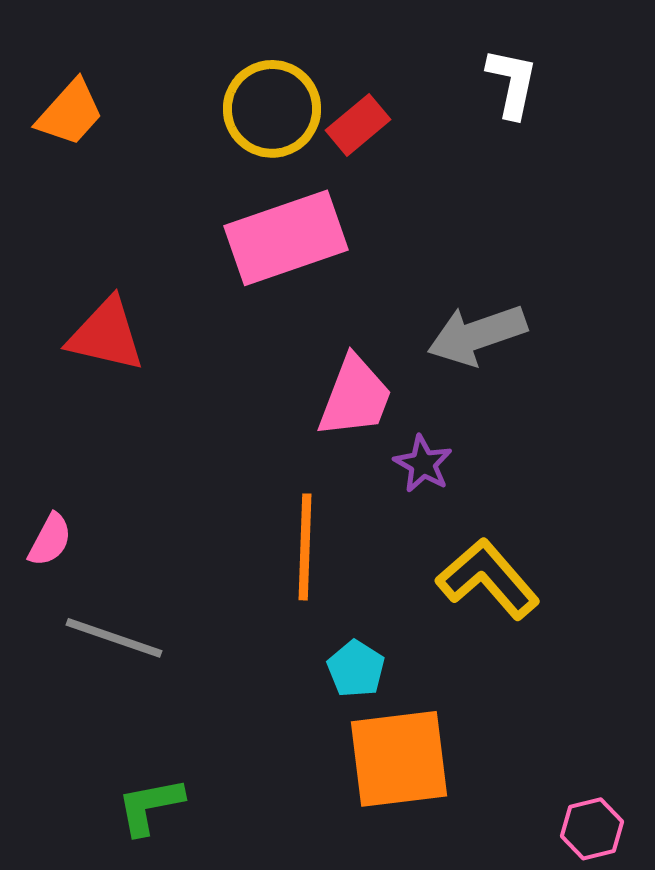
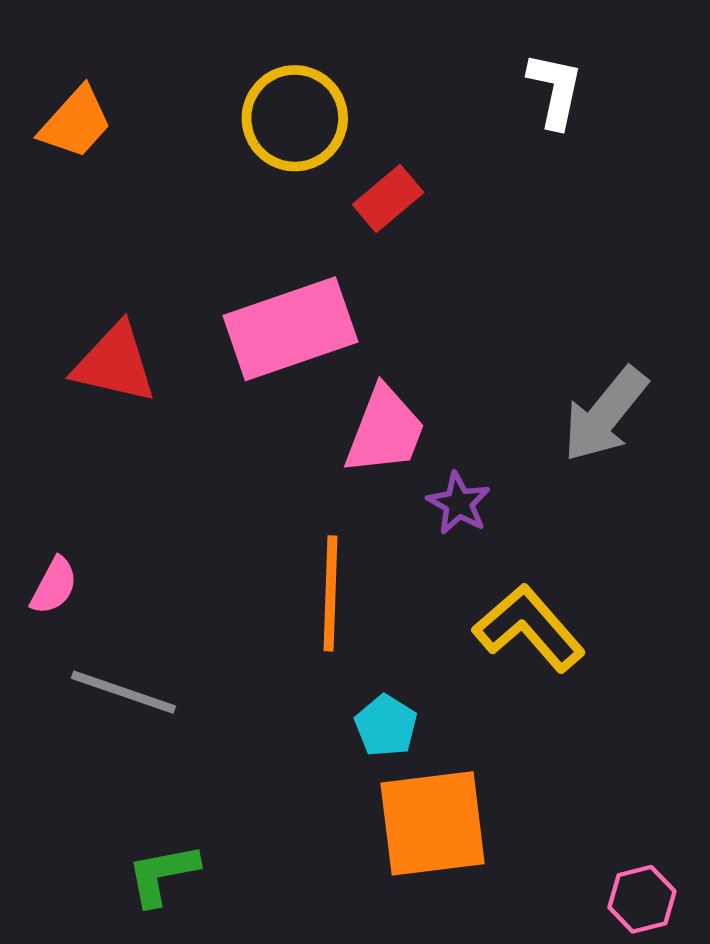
red rectangle: (358, 125) -> (388, 199), moved
pink rectangle: (286, 238) -> (290, 329), moved
gray arrow: (477, 335) -> (605, 414), moved, turned -32

